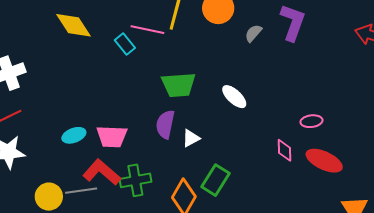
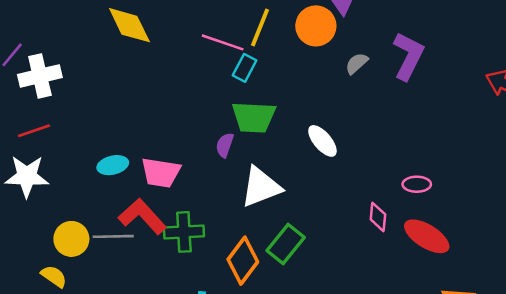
cyan rectangle: (125, 44) -> (245, 68), moved, turned 60
purple semicircle: (165, 124) -> (225, 145), moved, size x0.7
white triangle: (191, 138) -> (261, 187), size x1.8

